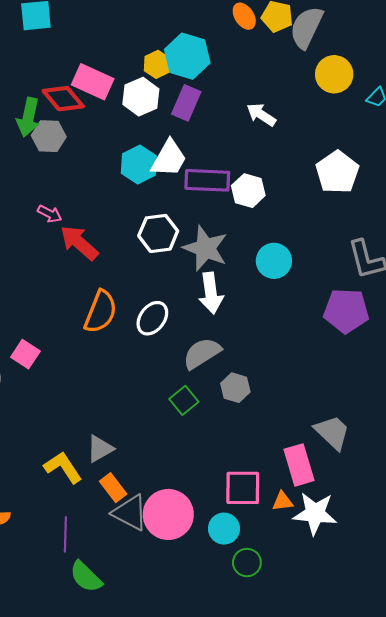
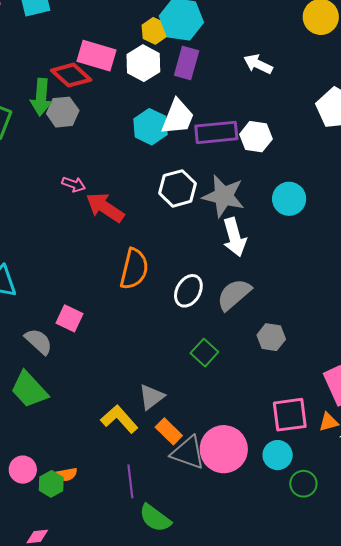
white ellipse: (152, 318) -> (188, 291), moved
gray hexagon: (235, 388) -> (271, 337), moved
green square: (184, 400) -> (204, 353), moved

